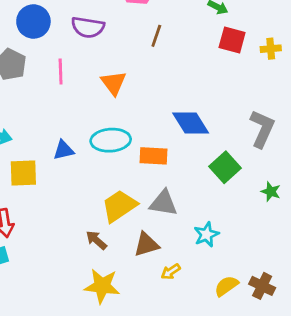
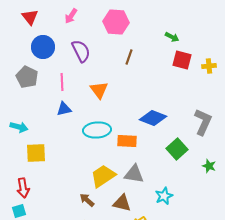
purple semicircle: (88, 27) -> (81, 51), turned -125
blue diamond: (191, 123) -> (153, 118), turned -36
blue triangle: (63, 150) -> (64, 109), moved
brown triangle: (146, 244) -> (122, 203), turned 30

